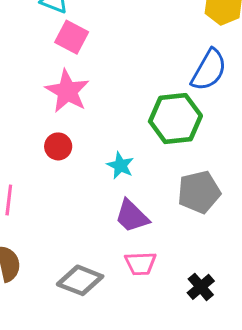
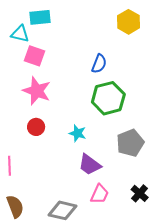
blue semicircle: (209, 70) -> (99, 64), moved, size x0.7
pink trapezoid: (140, 263) -> (100, 194), turned -55
black cross: (201, 287) -> (140, 193), moved

